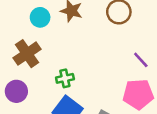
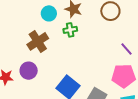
green cross: (65, 78) -> (70, 30), moved

